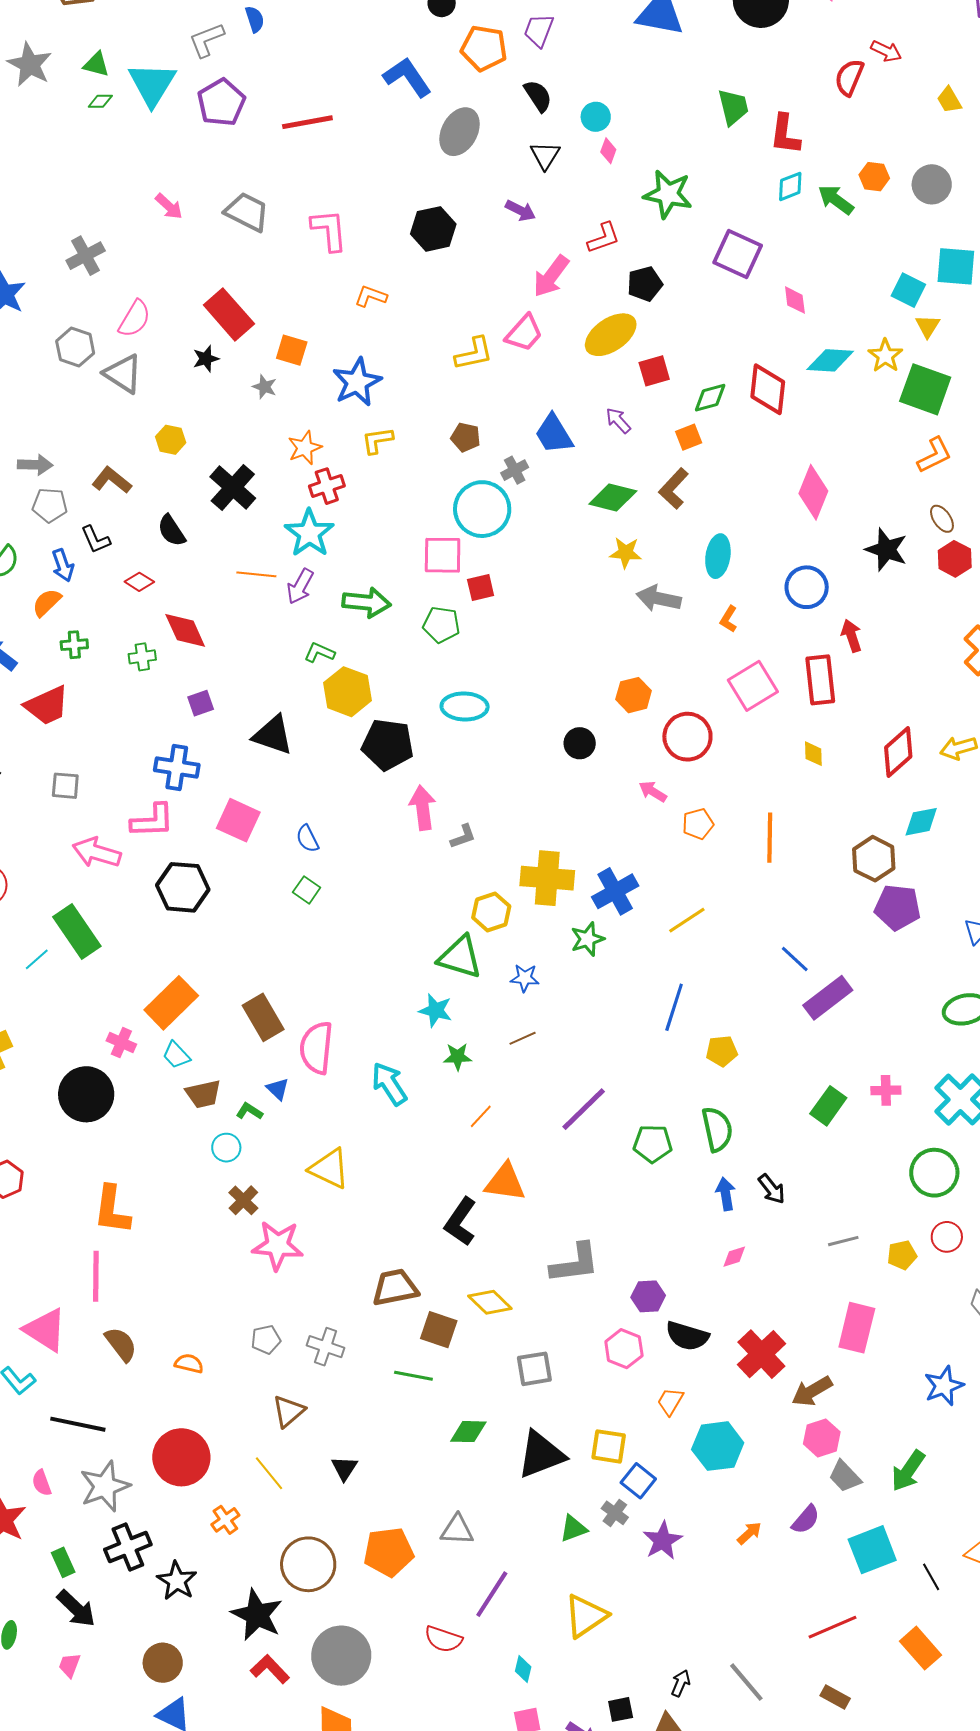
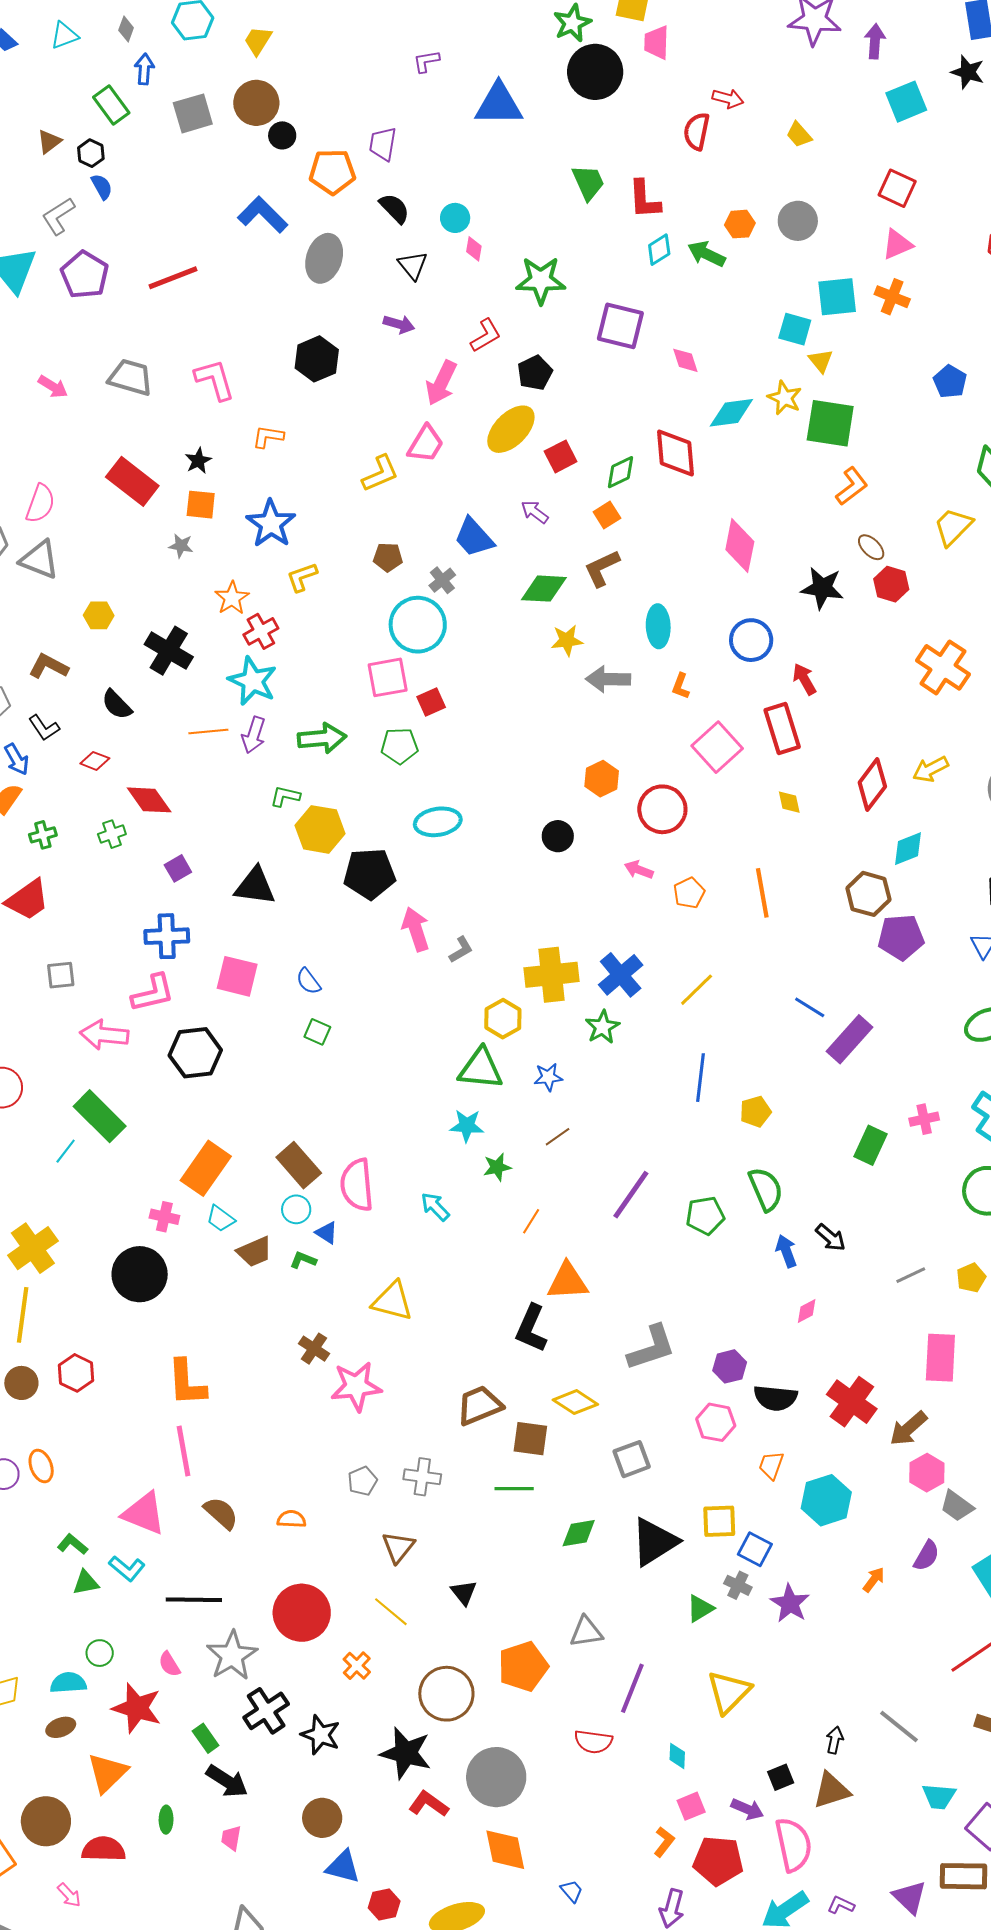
black star: (206, 359) -> (198, 461), moved
brown L-shape: (674, 489) -> (602, 568), turned 33
cyan arrow: (389, 1084) -> (435, 1207), size x0.7
cyan circle: (226, 1148) -> (296, 1209), moved

